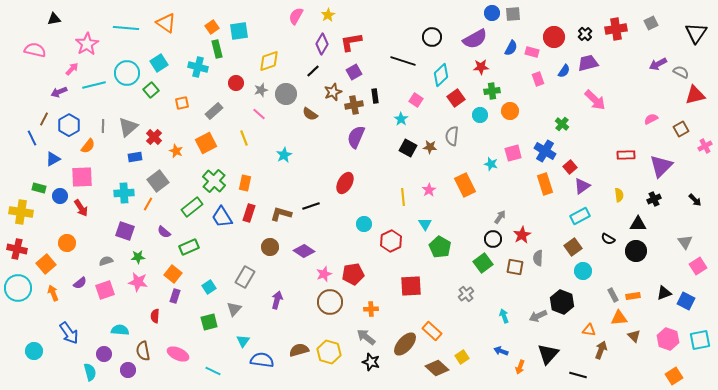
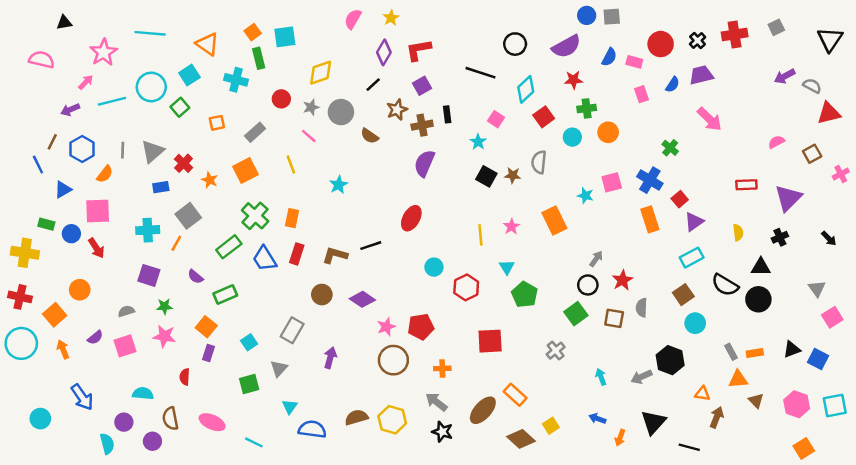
orange triangle: (166, 23) -> (207, 44), moved
black semicircle: (608, 239) -> (725, 285), size x1.6

